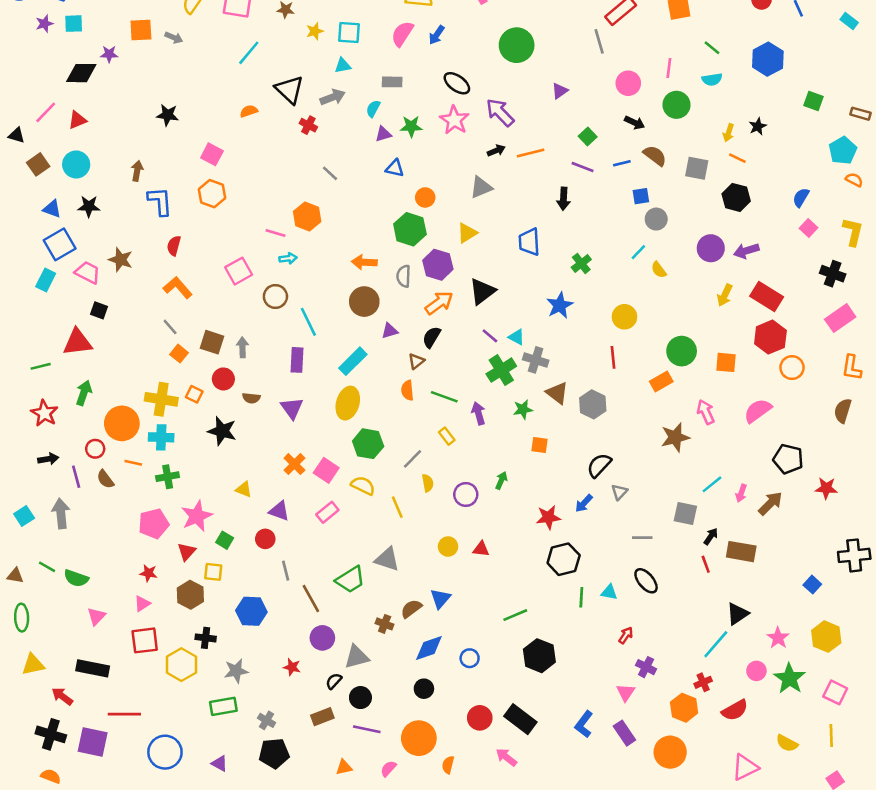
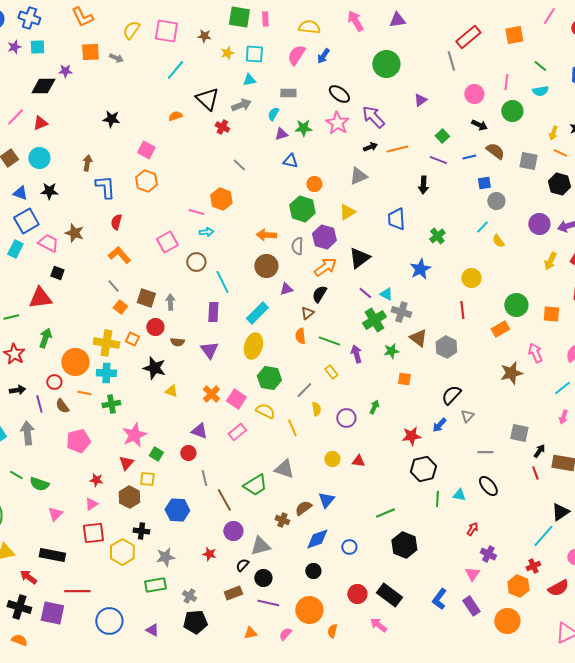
cyan line: (712, 484) -> (562, 388), moved
yellow triangle: (244, 489) -> (171, 391), moved
pink pentagon: (154, 524) -> (78, 441), moved

